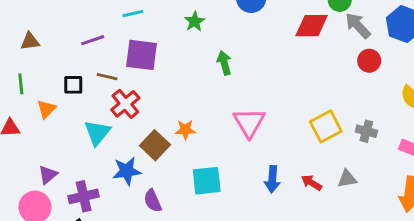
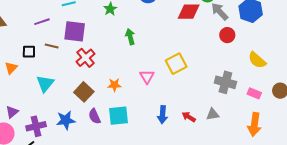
red cross: (125, 104) -> (85, 58), moved
pink triangle: (249, 123) -> (147, 77), size x0.7
yellow square: (326, 126) -> (176, 64), moved
orange star: (185, 130) -> (114, 85), moved
gray cross: (366, 131) -> (225, 82), size x1.5
blue star: (127, 171) -> (66, 120), moved
purple semicircle: (153, 201) -> (94, 116), moved

